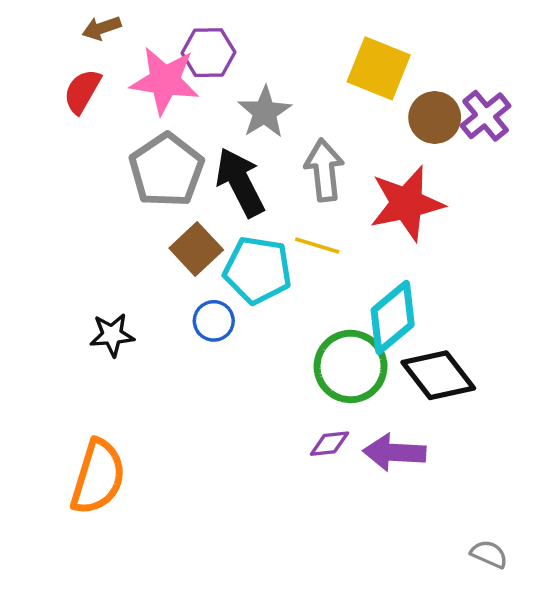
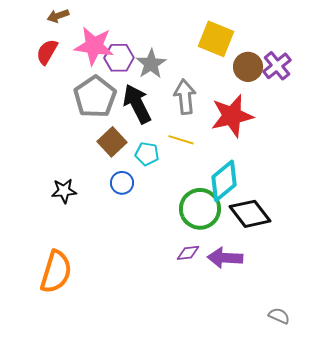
purple hexagon: (208, 53) -> (119, 58), moved
cyan pentagon: (258, 270) -> (147, 154), size x0.6

